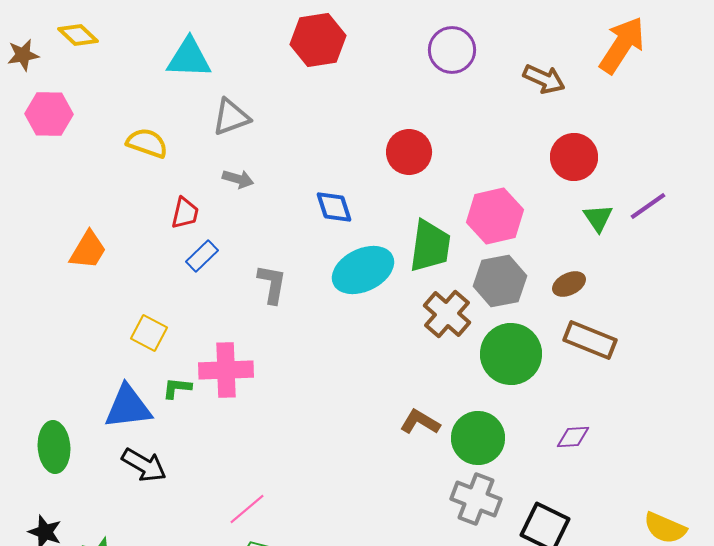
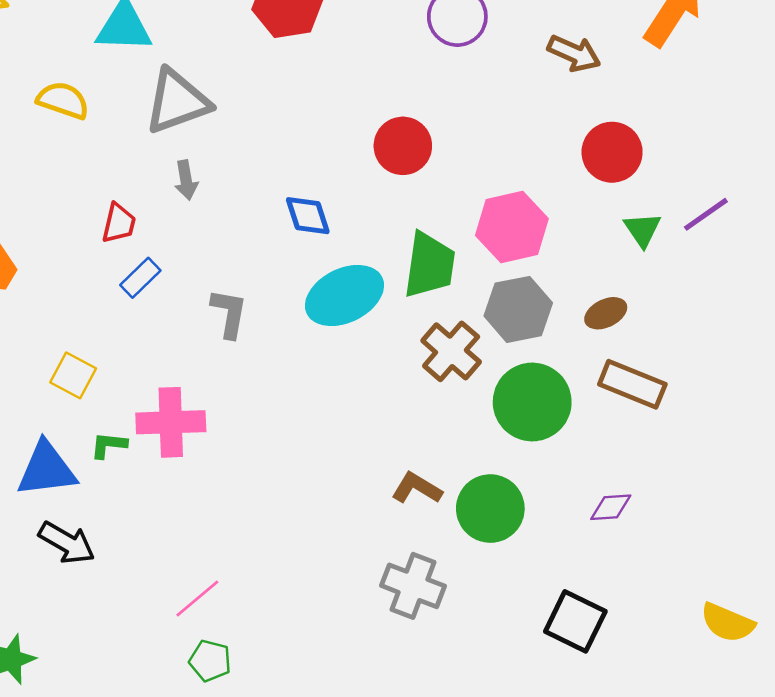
gray triangle: (231, 117) -> (177, 101), size x1.4
yellow semicircle: (147, 143) -> (63, 100), moved
gray arrow: (238, 179) -> (186, 180), turned 64
gray cross: (476, 499) -> (413, 586), moved

